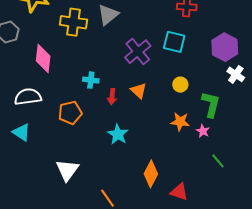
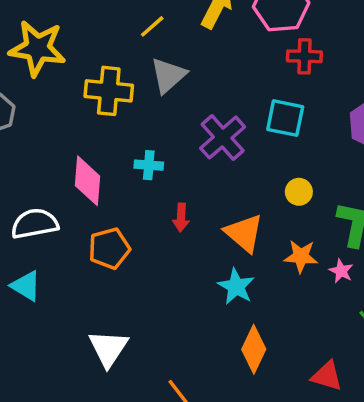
pink diamond: (43, 59) -> (88, 181), moved
cyan cross: (91, 80) -> (149, 165), moved
orange triangle: (139, 91) -> (244, 233), moved, size x1.4
cyan star: (118, 134) -> (236, 286), moved
red triangle: (179, 192) -> (327, 376), moved

